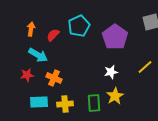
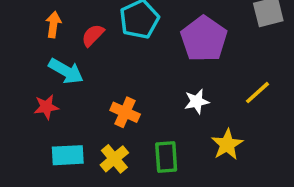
orange cross: (54, 78) -> (125, 112), moved
yellow star: (115, 96) -> (227, 144), moved
yellow cross: (65, 104) -> (114, 159), turned -35

